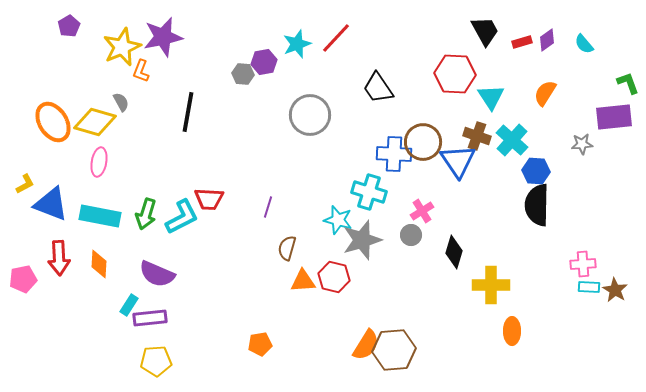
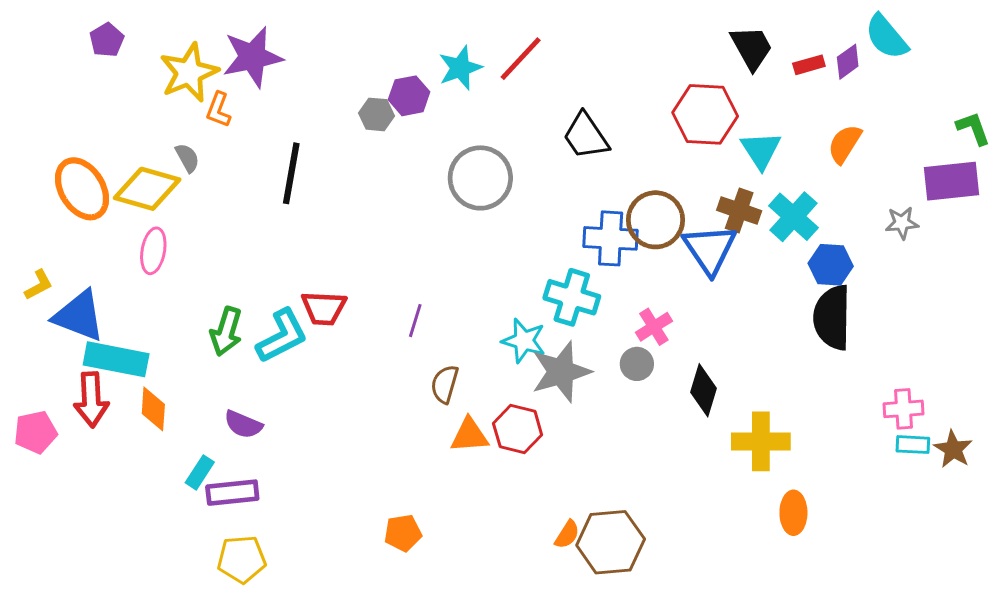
cyan semicircle: (584, 44) -> (886, 37), moved, size x1.5
cyan rectangle: (100, 216) -> (116, 359), moved
purple semicircle: (157, 274) -> (243, 424), size x0.7
orange semicircle: (366, 345) -> (567, 534), size x0.6

